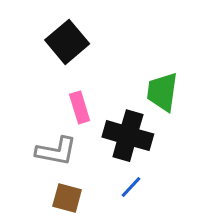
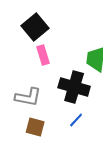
pink rectangle: (80, 107) -> (43, 55), moved

